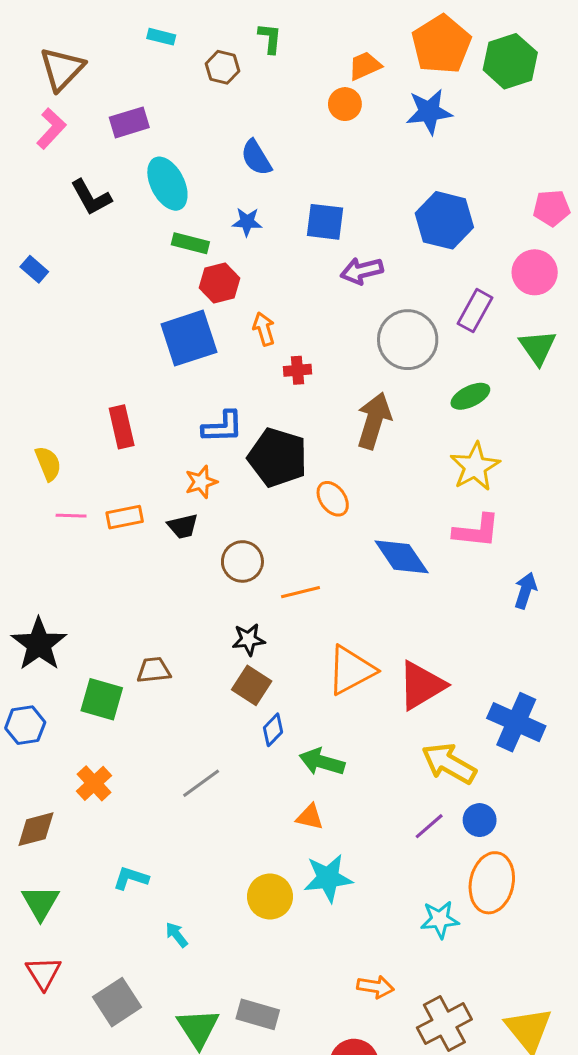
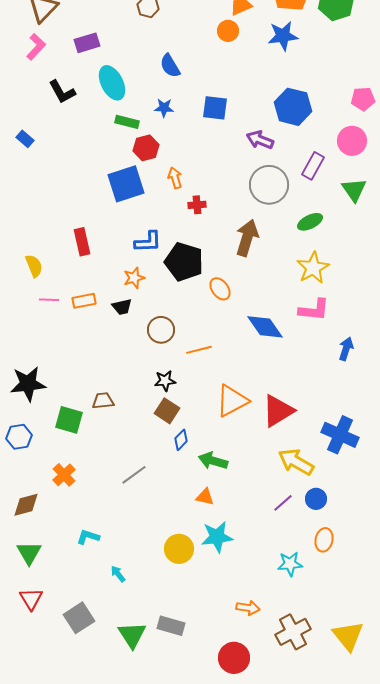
purple arrow: (362, 271) -> (260, 140), moved, turned 36
black star: (39, 644) -> (28, 384), turned 30
orange ellipse: (492, 883) -> (324, 540), size x0.6

